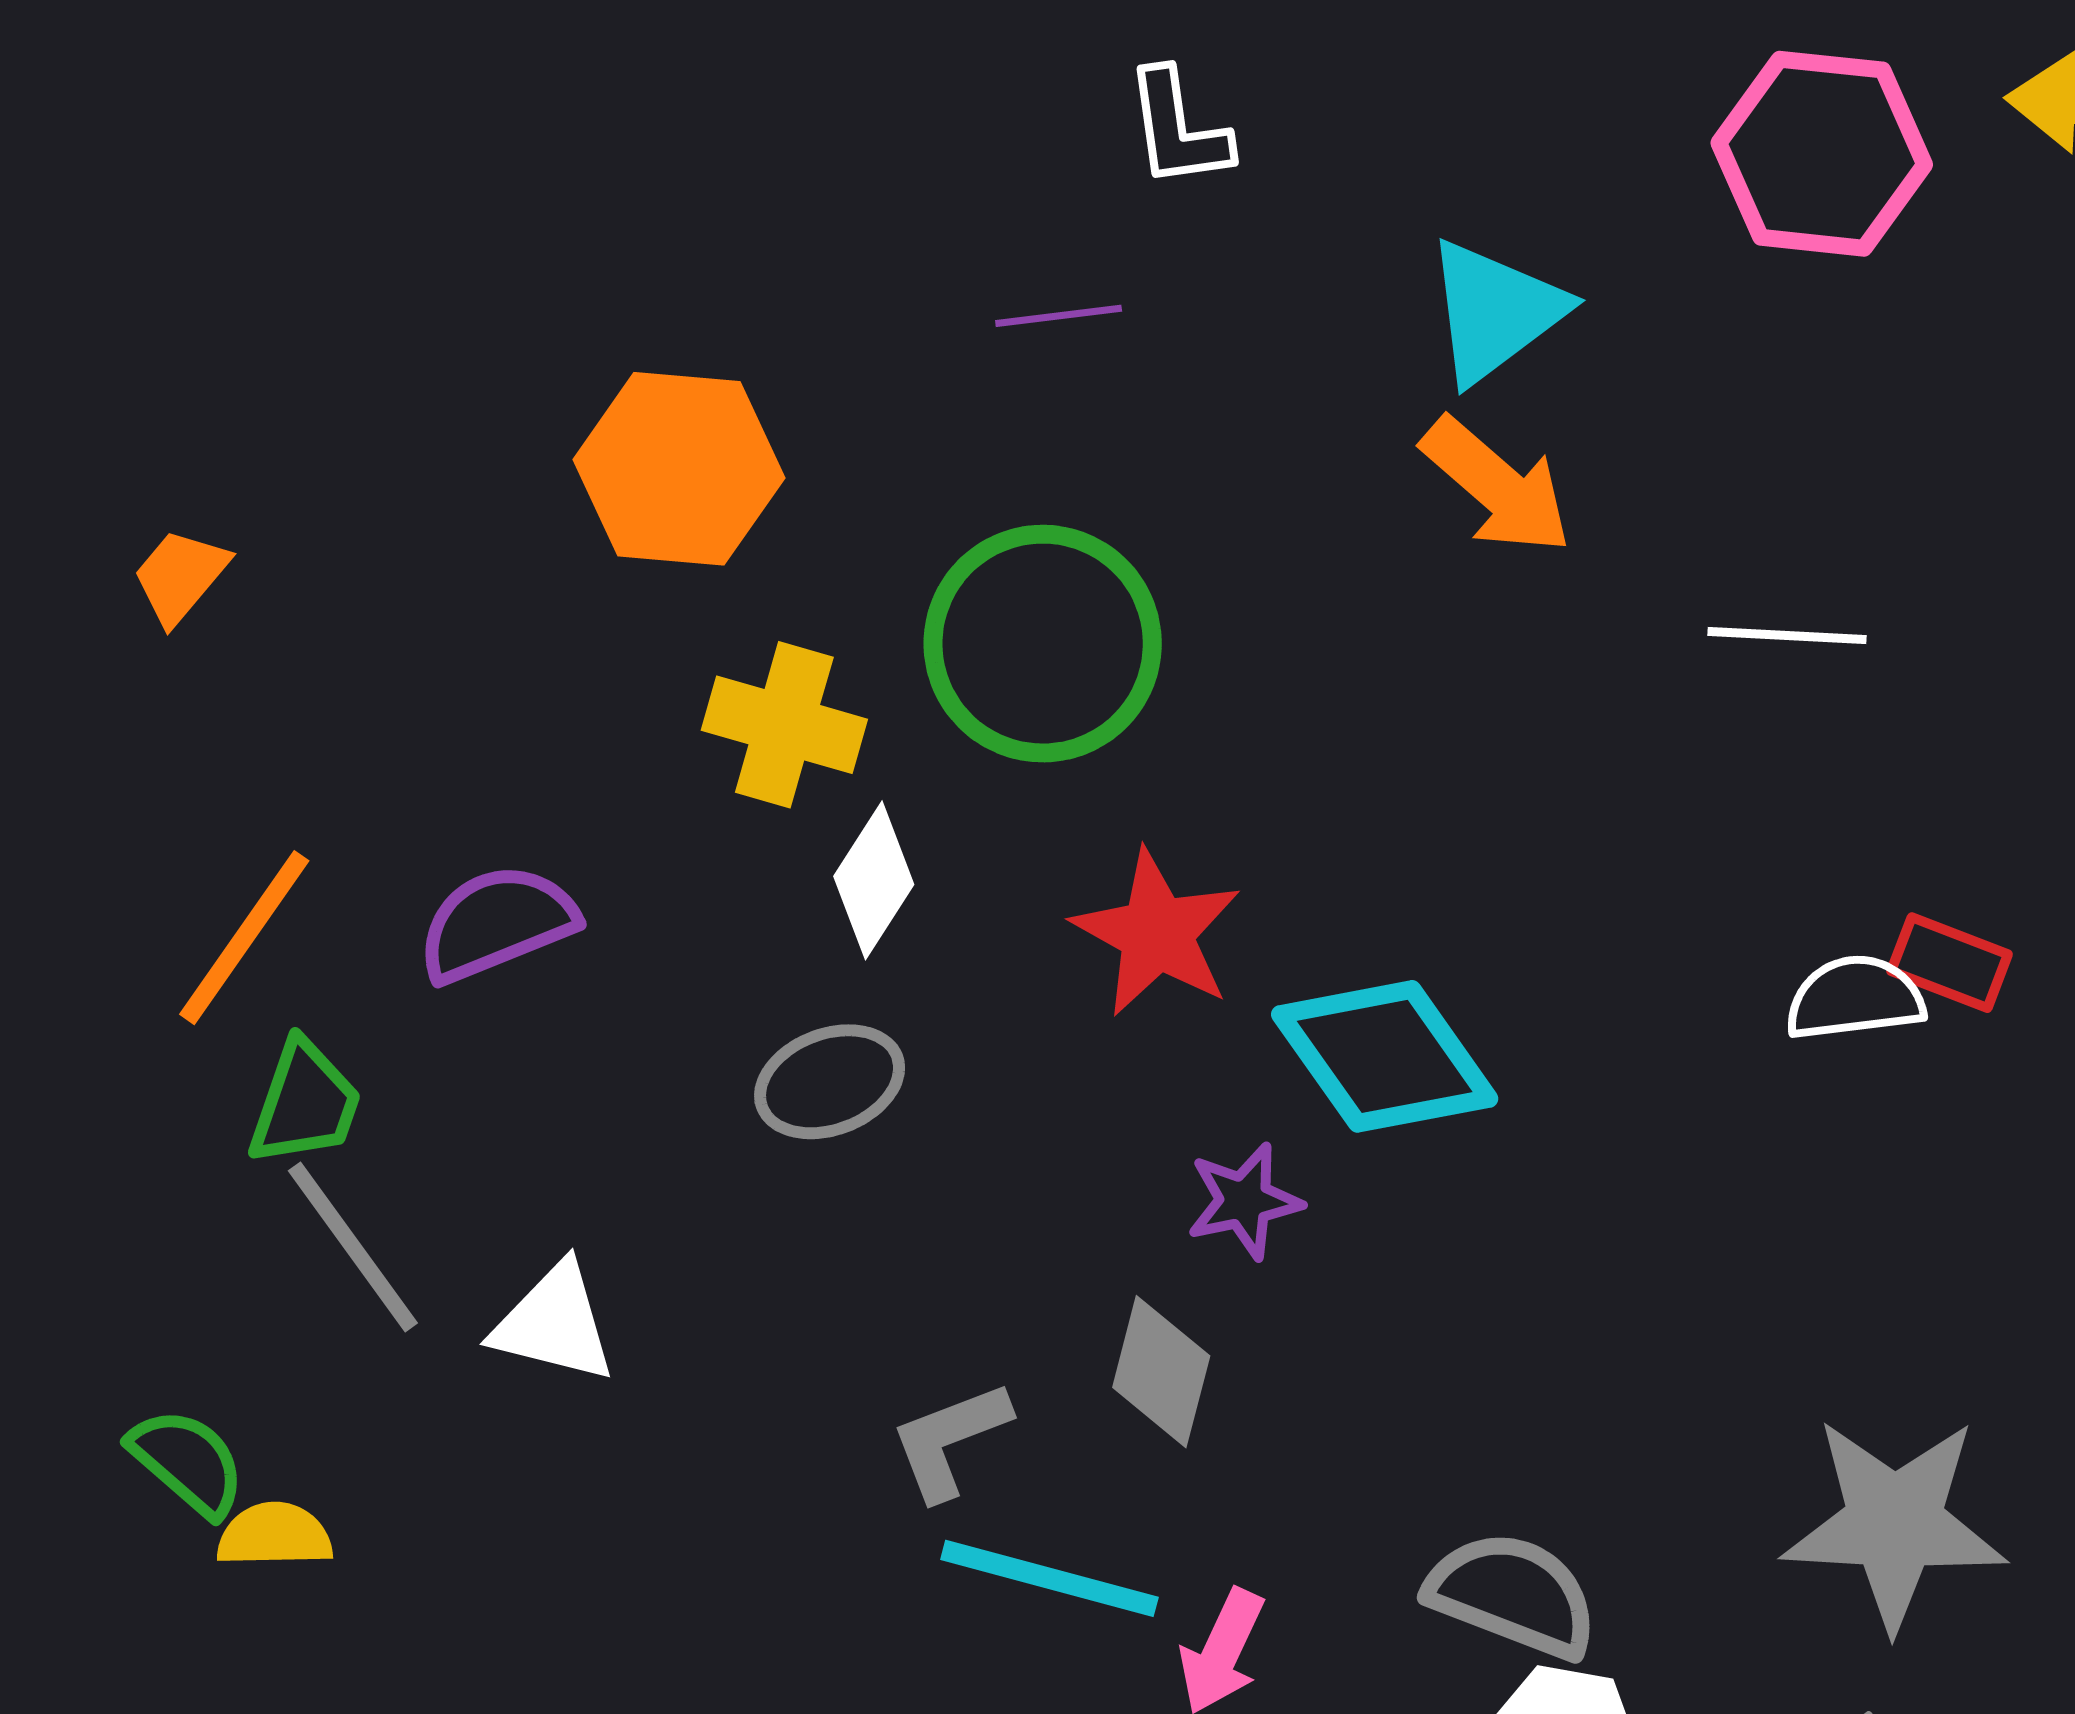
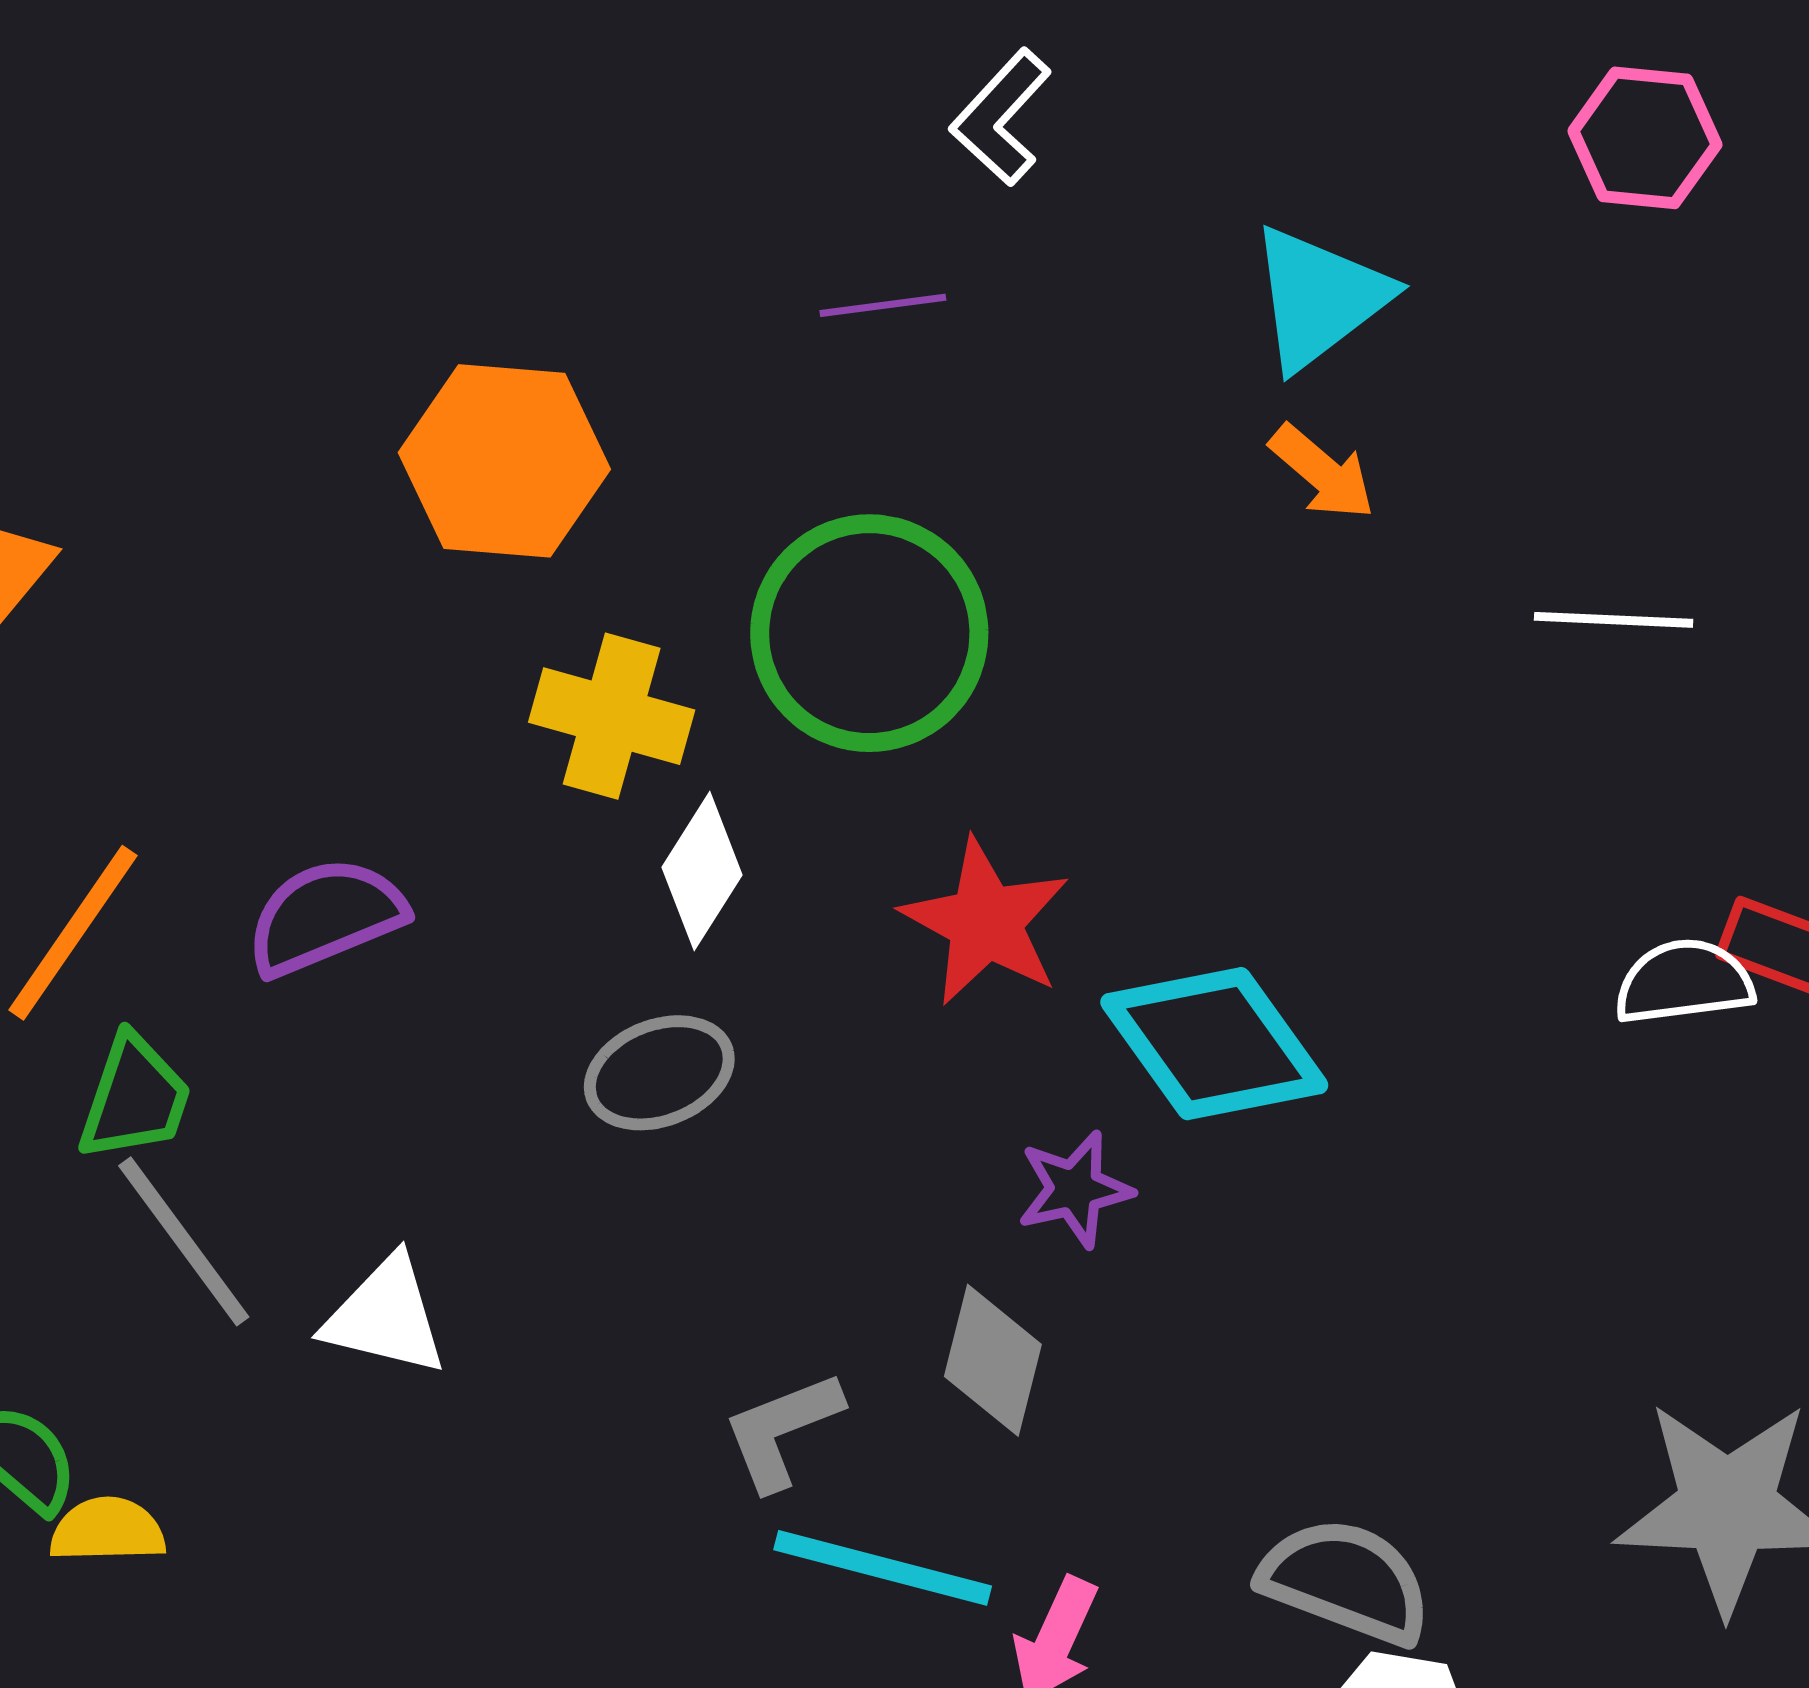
white L-shape: (1178, 129) -> (1001, 117), turned 51
pink hexagon: (1822, 154) -> (1645, 138), size x0.7
orange arrow: (1497, 486) -> (1322, 472), size x0.7

